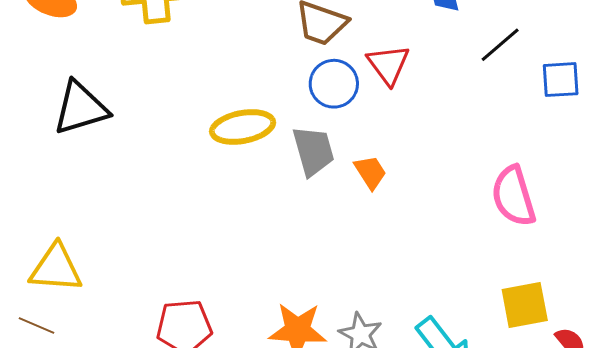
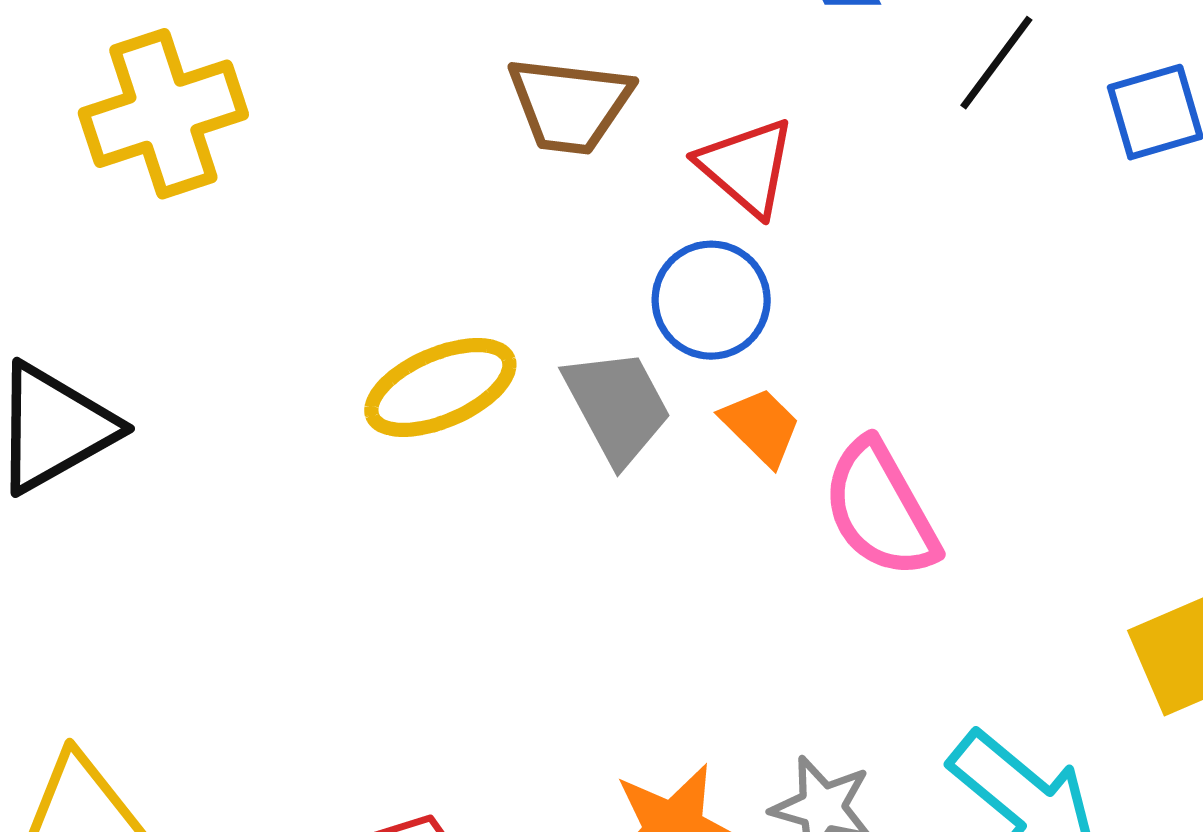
blue circle: (334, 84) -> (711, 300), moved
pink semicircle: (514, 196) -> (880, 509), moved

